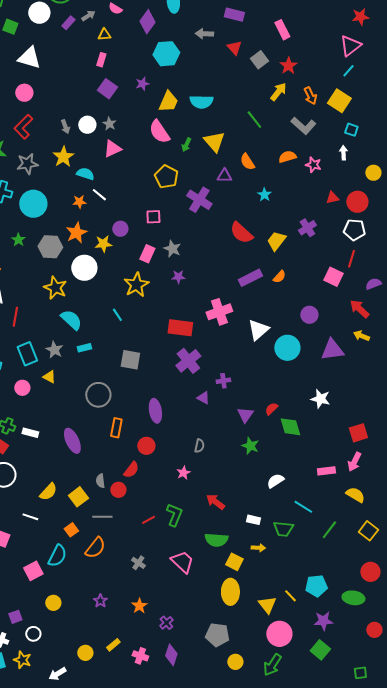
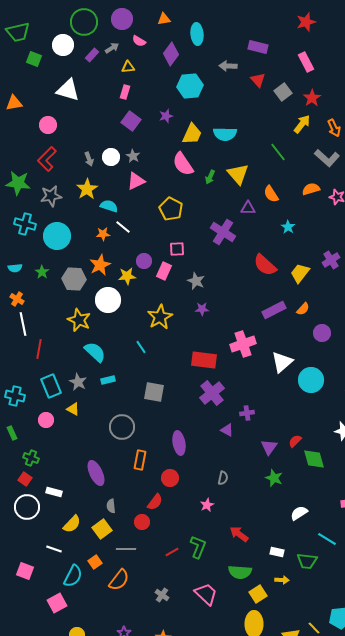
white triangle: (29, 58) -> (68, 90), moved
yellow pentagon: (166, 177) -> (171, 209), moved
pink rectangle: (147, 254) -> (164, 271), moved
purple circle: (309, 315) -> (322, 333), moved
white rectangle: (30, 433) -> (54, 492), moved
gray semicircle: (100, 481) -> (111, 506), moved
cyan semicircle: (57, 556) -> (73, 576), moved
yellow square: (234, 562) -> (258, 594), turned 30

